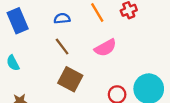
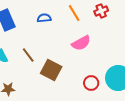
brown line: (62, 47) -> (28, 55), moved

